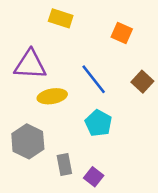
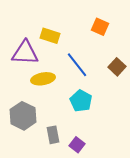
yellow rectangle: (61, 18) -> (50, 36), moved

